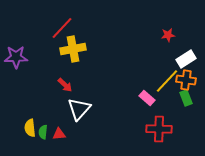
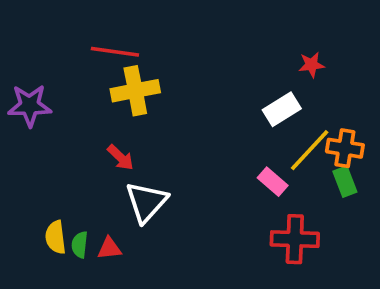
red line: (62, 28) -> (115, 52), turned 55
white rectangle: (186, 59) -> (282, 109), moved

